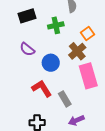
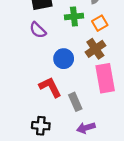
orange square: (88, 33) -> (100, 23), moved
purple semicircle: (27, 49) -> (38, 30), moved

